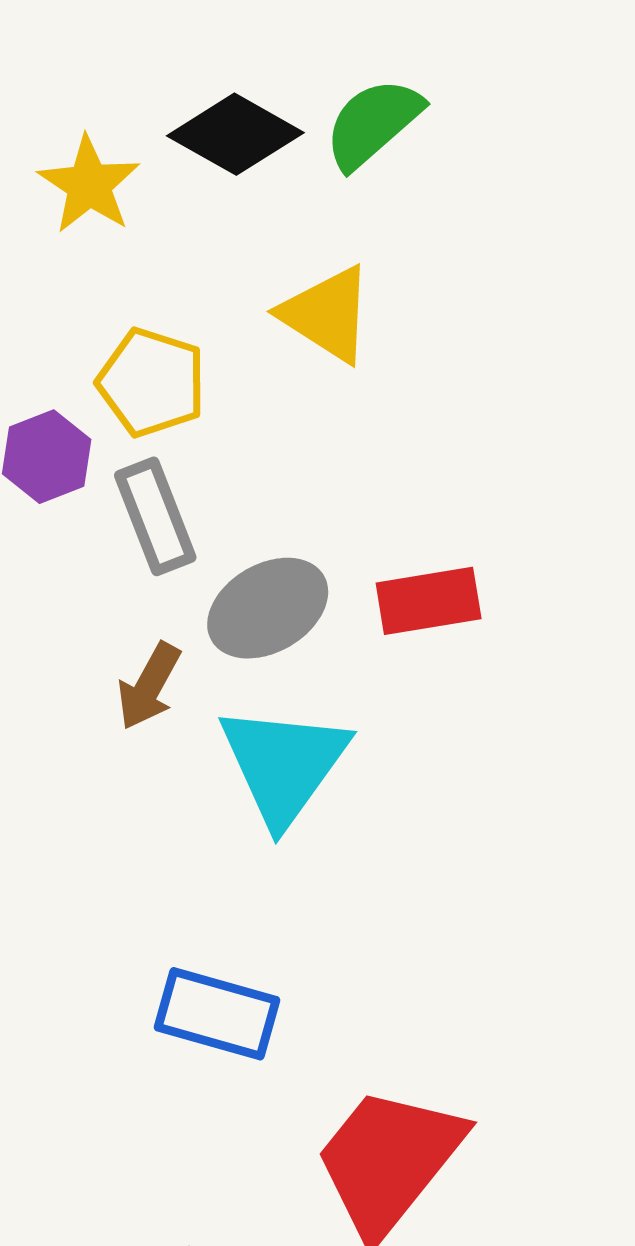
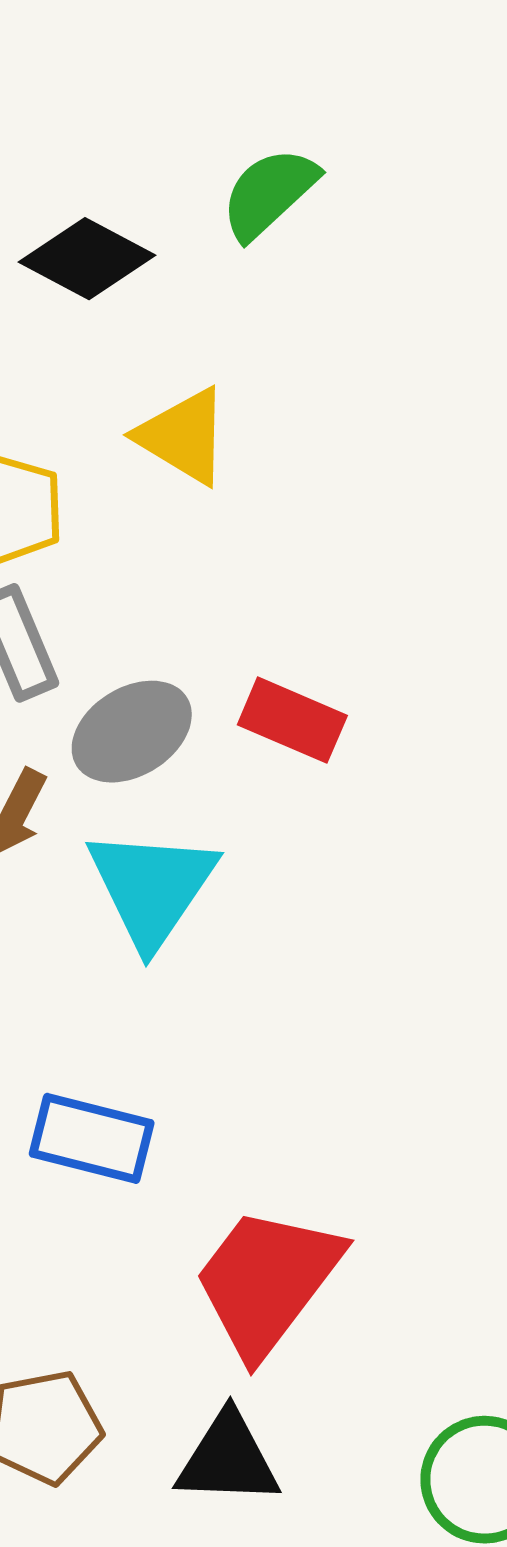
green semicircle: (373, 123) -> (269, 193), moved
red rectangle: (429, 601) -> (292, 720), turned 34

